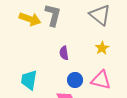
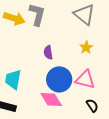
blue circle: (75, 80) -> (59, 79), size x1.6

